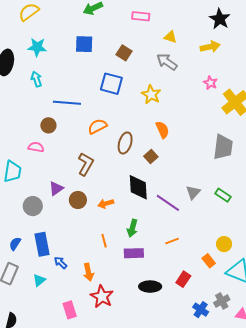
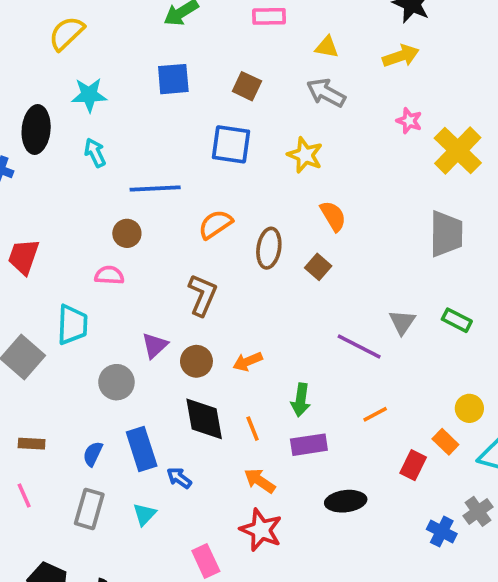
black diamond: (138, 187) -> (204, 419), moved
orange arrow: (88, 272) -> (260, 481), moved, turned 144
red rectangle: (183, 279) -> (413, 465), moved

